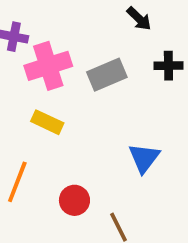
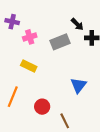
black arrow: (139, 19) -> (77, 24), moved
pink cross: (48, 66) -> (30, 37), size x0.6

